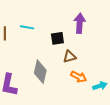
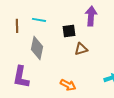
gray diamond: (40, 72) -> (37, 48), moved
orange arrow: (79, 77) -> (68, 85), moved

